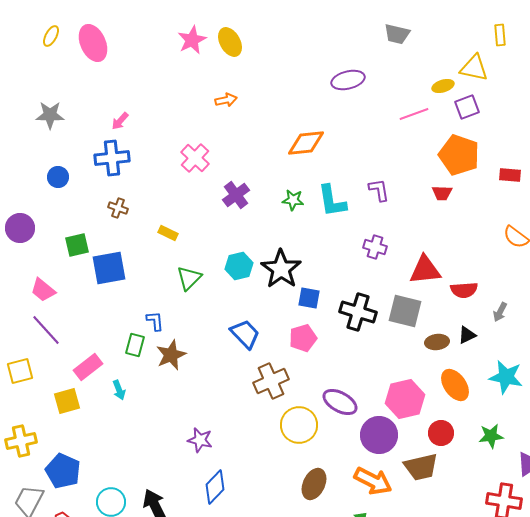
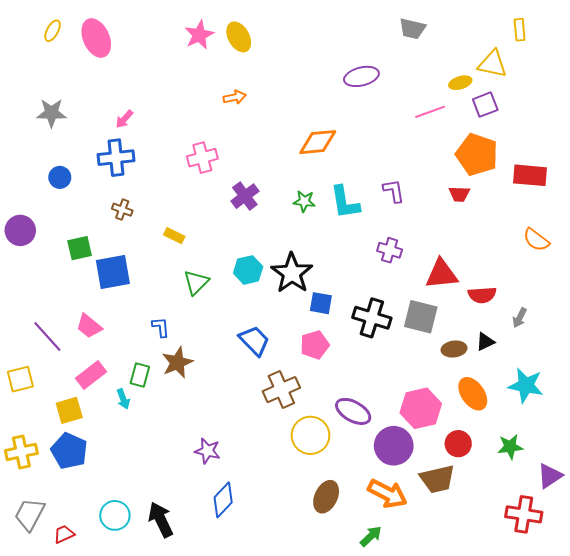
pink cross: (195, 158) -> (202, 158), turned 32
red rectangle: (510, 175) -> (530, 175), size x1.5
pink trapezoid: (43, 290) -> (89, 326), moved
green rectangle: (135, 345) -> (140, 375), moved
blue pentagon: (63, 471) -> (69, 451), moved

